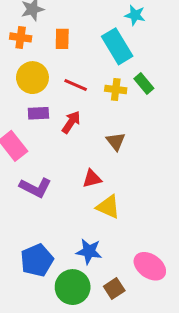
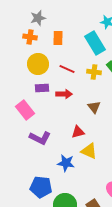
red arrow: (71, 122) -> (64, 94), turned 56
blue star: (89, 251) -> (66, 163), moved
blue pentagon: (37, 260) -> (41, 187), turned 30

